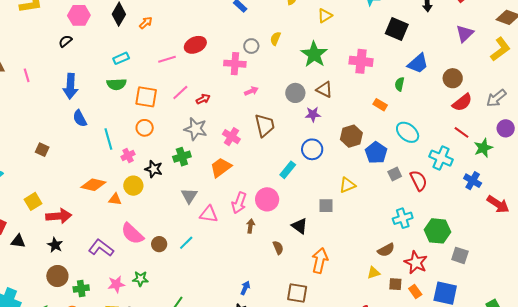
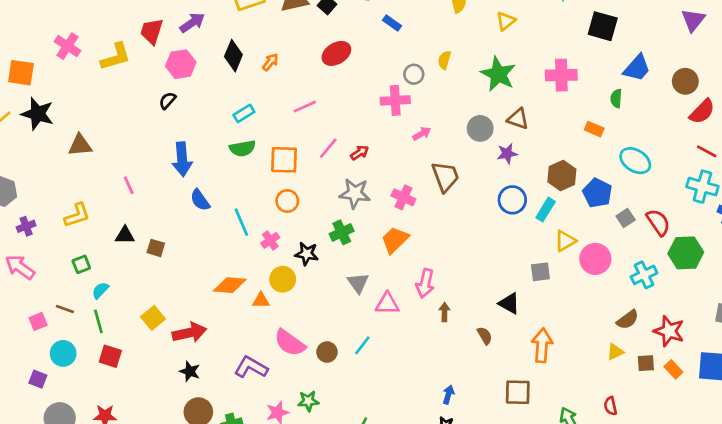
red ellipse: (195, 45) -> (336, 53), moved
pink line: (27, 75) -> (129, 185), moved
cyan cross: (441, 158) -> (702, 187), moved
cyan rectangle: (288, 170) -> (546, 210), moved
pink circle: (267, 199) -> (595, 259), moved
green hexagon: (437, 231) -> (686, 253), moved
black triangle: (18, 241) -> (125, 235), moved

